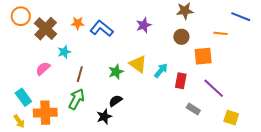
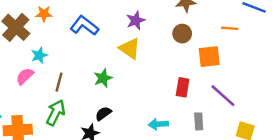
orange star: (78, 23) -> (44, 14), moved
yellow triangle: (138, 64) -> (130, 49), moved
pink semicircle: (43, 69) -> (25, 76), moved
cyan arrow: (161, 70) -> (158, 124), moved, turned -133
gray rectangle: (193, 109) -> (199, 121), turned 56

